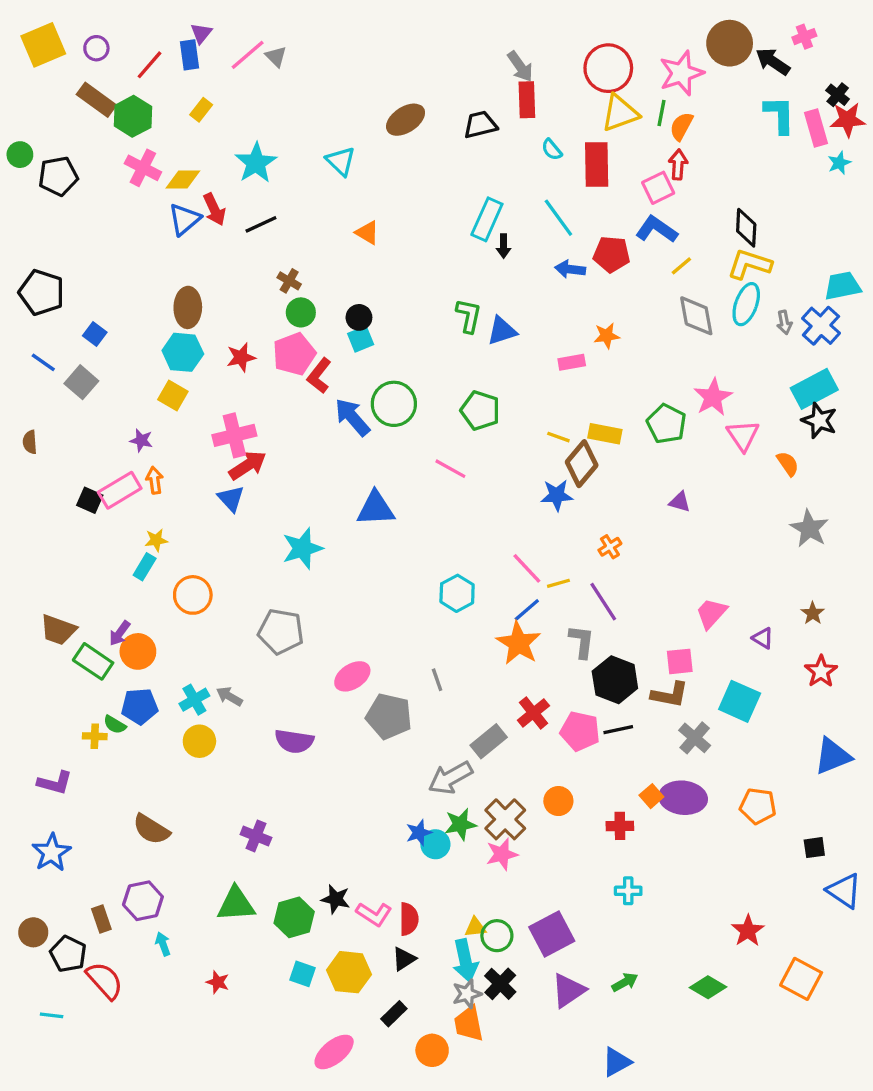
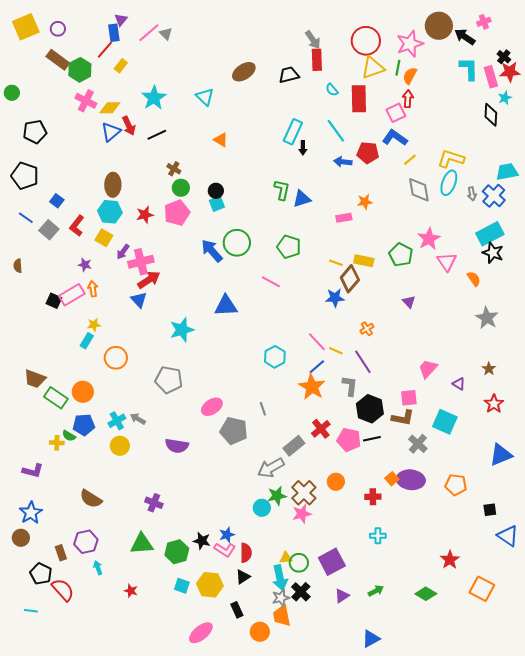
red line: (150, 65) -> (105, 50), moved
black pentagon: (58, 176) -> (35, 132), moved
black diamond: (746, 228) -> (491, 115), moved
red L-shape: (319, 376) -> (77, 226), moved
purple triangle: (680, 502) -> (409, 302), turned 32
yellow line: (558, 583) -> (336, 351), turned 40
purple arrow: (120, 633) -> (123, 252), moved
blue star: (419, 833) -> (227, 535), moved
brown circle: (33, 932) -> (21, 538), moved
purple triangle: (568, 990) -> (342, 596), size x0.7
black rectangle: (394, 1014) -> (237, 610), turned -70

